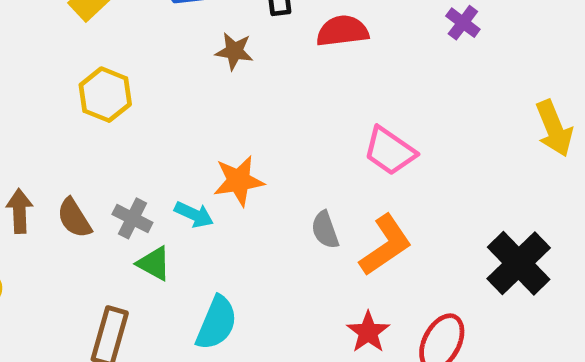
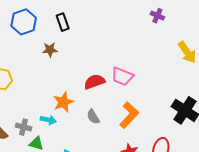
purple cross: (463, 23) -> (157, 16), moved
red semicircle: (342, 31) -> (94, 82), moved
gray semicircle: (325, 230) -> (93, 117), moved

